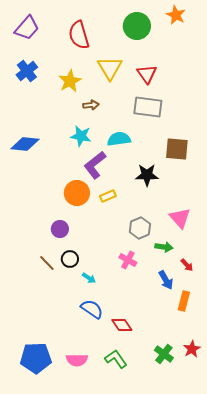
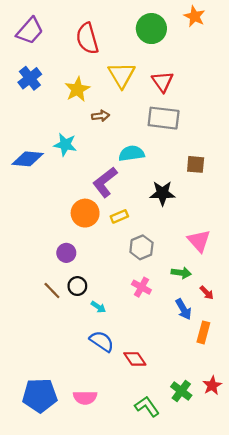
cyan star: (81, 136) -> (65, 145), moved
brown square: (177, 149) -> (196, 164), size x0.7
gray hexagon: (140, 228) -> (141, 247), moved
green L-shape: (116, 359) -> (147, 406), moved

